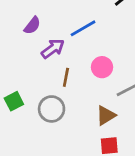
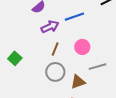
green square: (14, 101) -> (15, 58), turned -32
gray circle: (52, 109) -> (55, 72), moved

